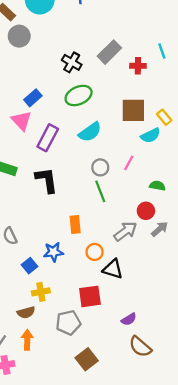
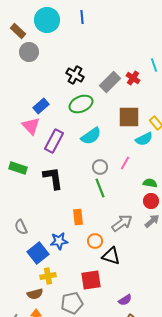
gray rectangle: (109, 52) -> (110, 82), moved
red cross: (138, 66) -> (133, 78), turned 32
red circle: (146, 211) -> (151, 201), moved
blue square: (29, 266) -> (38, 253), size x1.5

